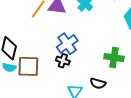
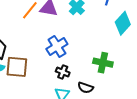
black cross: (63, 61) -> (63, 72), moved

